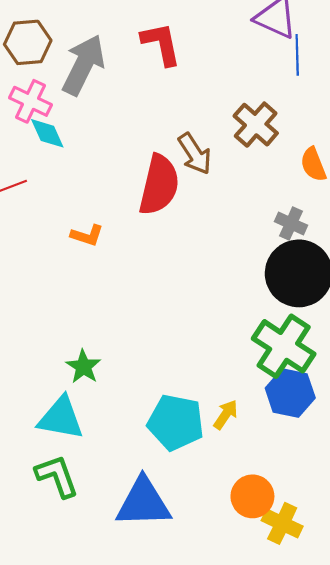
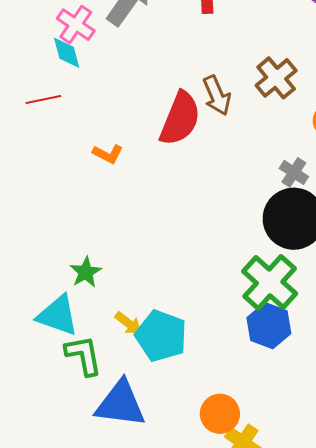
cyan diamond: (47, 133) -> (67, 53), moved
yellow arrow: (226, 415) -> (128, 323), moved, turned 84
green L-shape: (57, 476) -> (83, 355), moved

